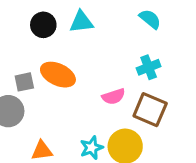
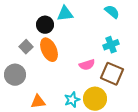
black circle: (43, 25) -> (45, 25), moved
orange ellipse: (58, 75) -> (49, 50), turned 40
gray square: (24, 82) -> (26, 47), moved, turned -32

